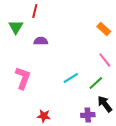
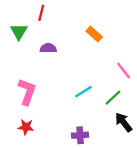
orange rectangle: (104, 29) -> (94, 34), moved
purple cross: (88, 115) -> (80, 135), moved
red star: (44, 116) -> (26, 127), moved

